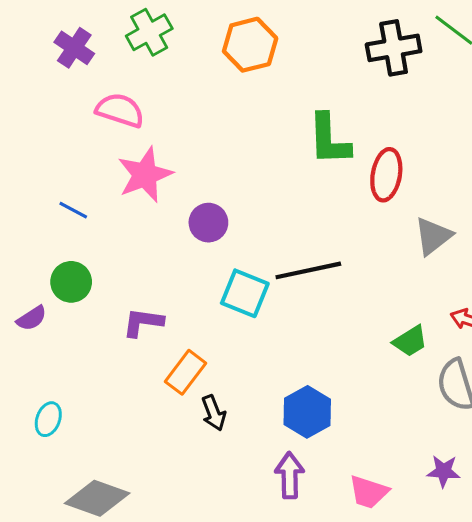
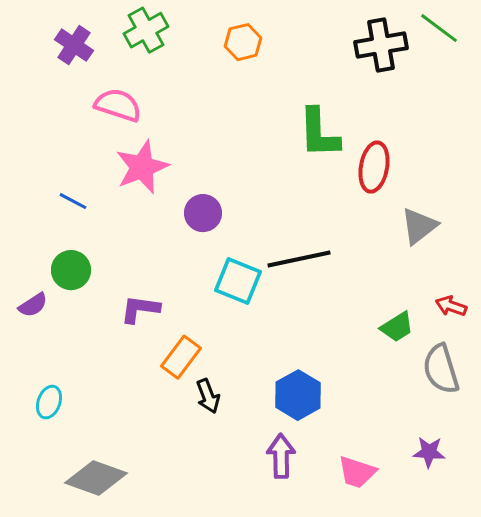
orange hexagon: (250, 45) -> (243, 42), size x0.7

